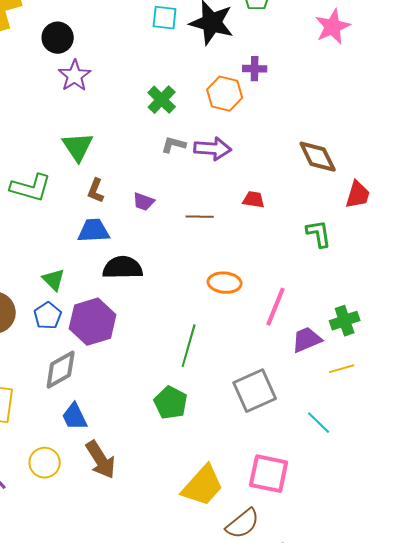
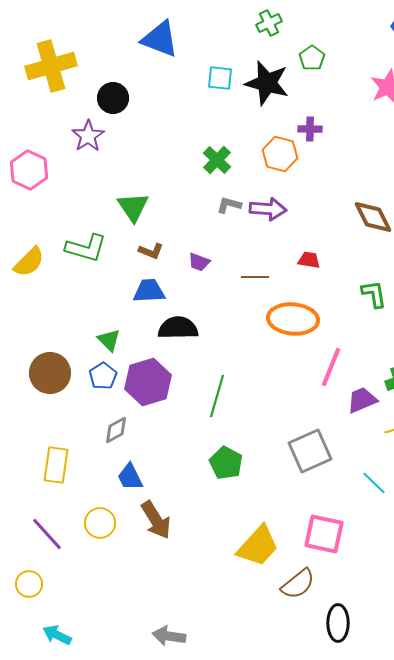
purple star: (75, 76) -> (88, 136), moved
brown L-shape: (96, 191) -> (151, 251), turned -90
orange ellipse: (225, 283) -> (293, 319), moved, size x1.5
green line: (189, 346) -> (217, 396), moved
gray diamond: (61, 370) -> (116, 430), size x0.7

